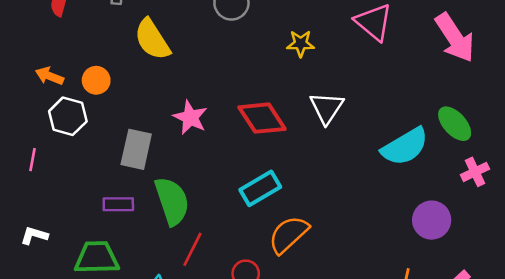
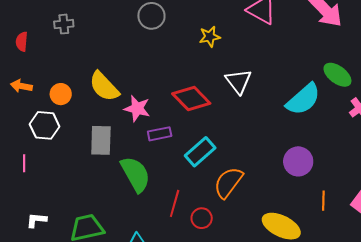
yellow semicircle: (152, 39) -> (104, 86), moved
orange arrow: (49, 76) -> (21, 86), moved
purple rectangle: (118, 204) -> (160, 134), moved
purple circle: (432, 220) -> (298, 161), moved
red line: (192, 249) -> (175, 203), moved

